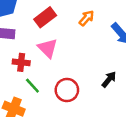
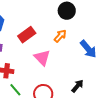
pink triangle: (48, 48) -> (42, 58), moved

